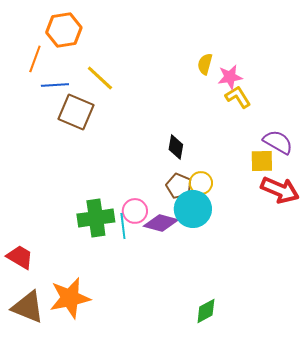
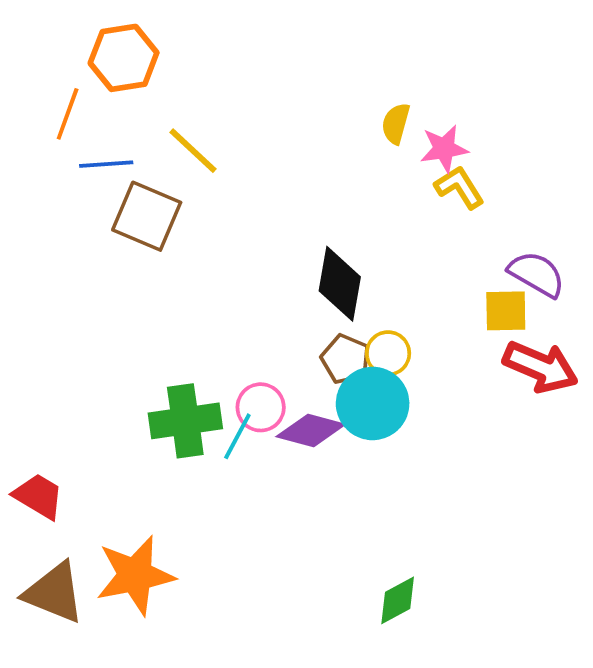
black diamond: (176, 147) -> (340, 284), size x1.5
cyan line: (123, 226) -> (237, 436), turned 35

